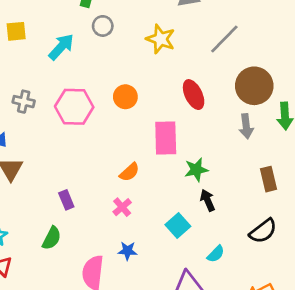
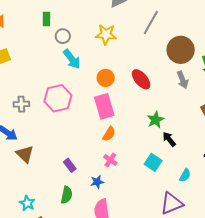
cyan arrow: (61, 47) -> (72, 59), moved, turned 115
red ellipse: (194, 95) -> (141, 79), moved
orange circle: (125, 97) -> (106, 78), moved
pink rectangle: (166, 138) -> (104, 106), moved
blue star: (128, 251) -> (97, 182), moved

